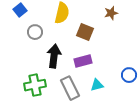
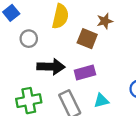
brown star: (111, 13) -> (105, 21), moved
black arrow: (54, 56) -> (51, 67), turned 85

